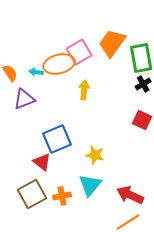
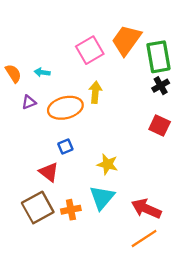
orange ellipse: (59, 64) -> (65, 108), moved
purple triangle: (24, 99) -> (29, 102), size x0.6
blue square: (57, 139) -> (65, 147), size x0.5

